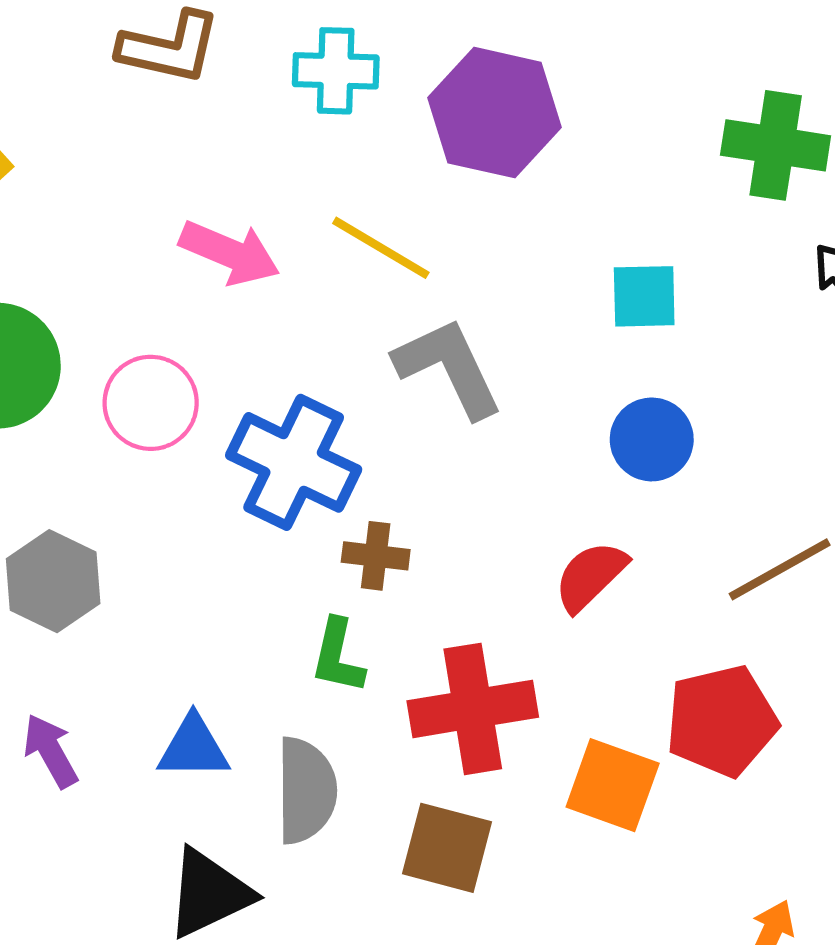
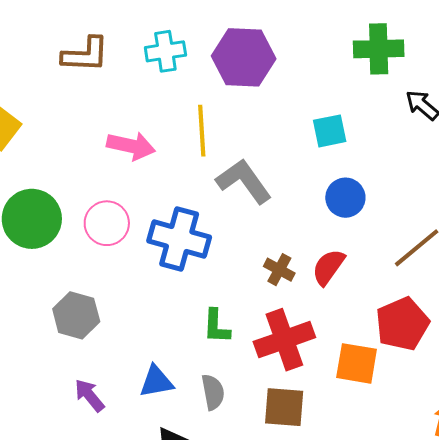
yellow line: (381, 248) -> (202, 131), turned 66
brown cross: (376, 556) -> (279, 270), moved, turned 32
gray semicircle: (306, 790) -> (213, 392), size x0.7

